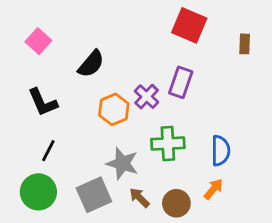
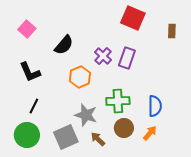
purple cross: (147, 97) -> (103, 56), moved
brown circle: (176, 203) -> (124, 128), moved

